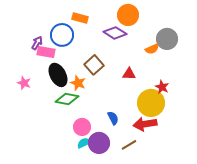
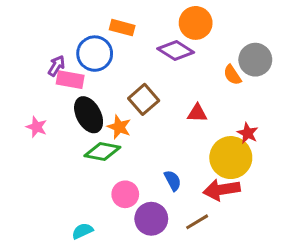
orange semicircle: (152, 49) -> (232, 75), turned 80
cyan semicircle: (84, 143) -> (82, 231), moved

